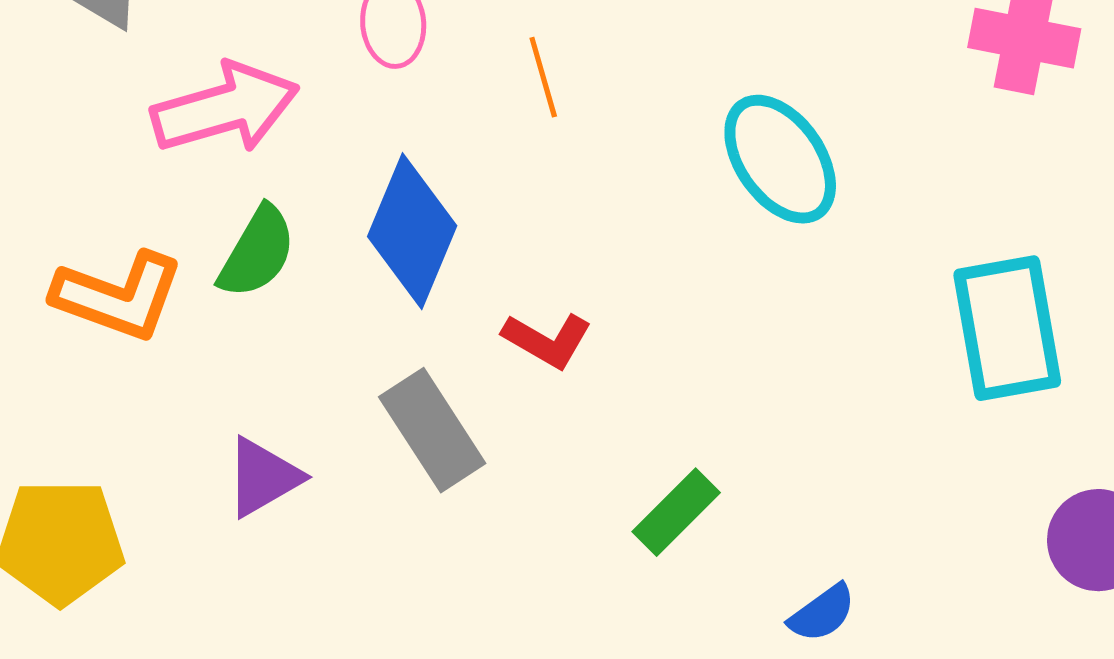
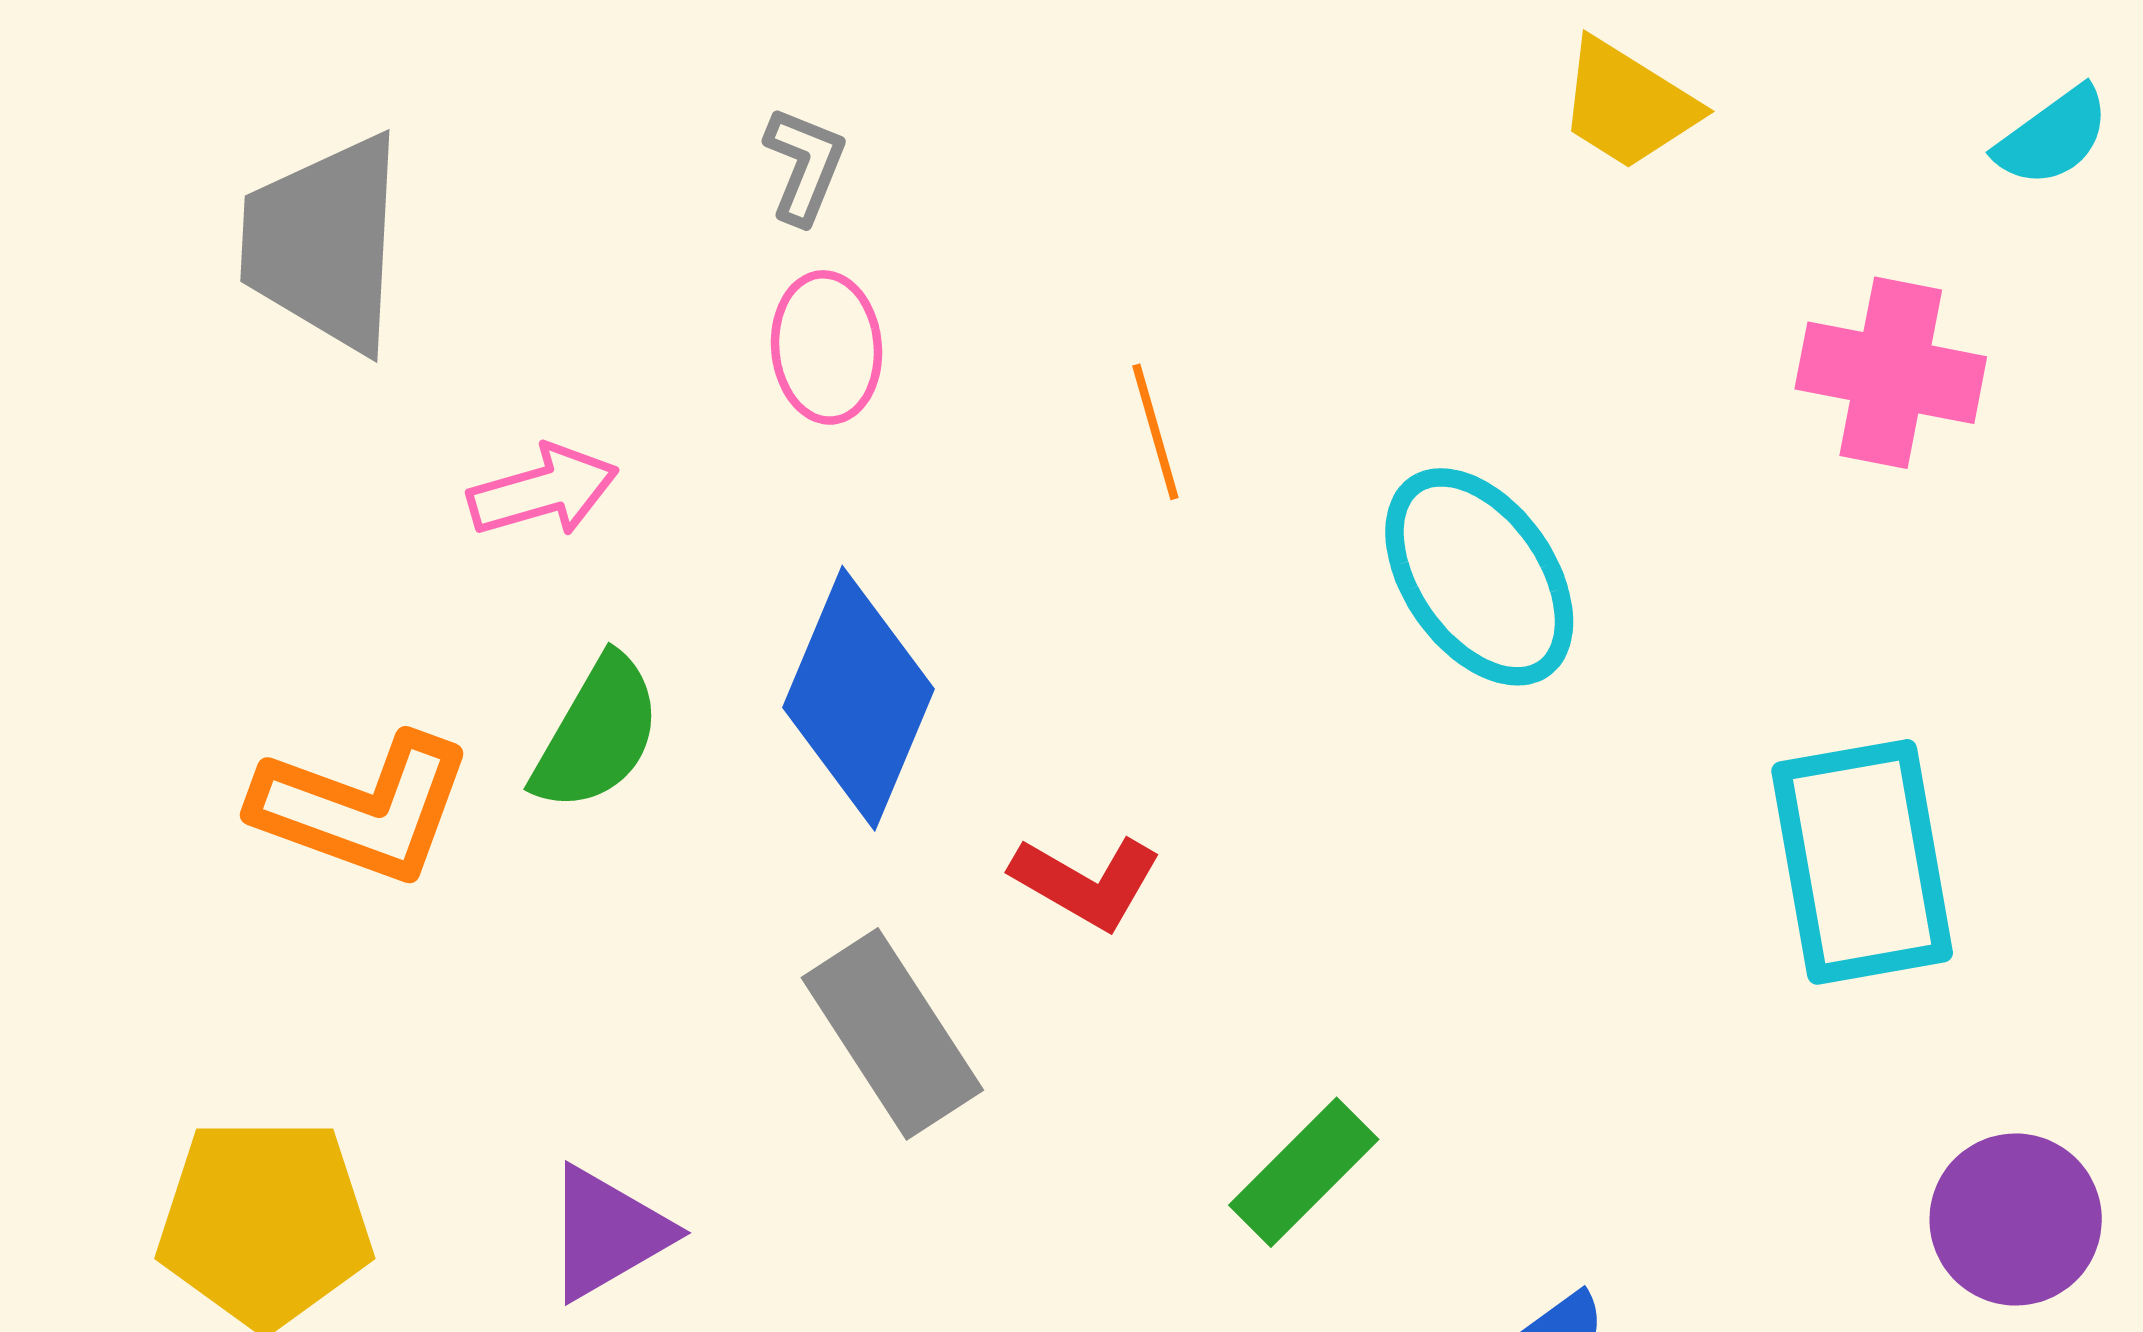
orange line: (543, 77) -> (1155, 432), moved
pink arrow: (225, 108) -> (543, 491), size x0.6
purple triangle: (263, 477) -> (607, 1233), moved

